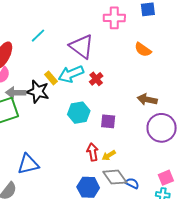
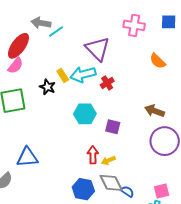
black star: (38, 92) -> (47, 87), size x0.7
gray arrow: (16, 93) -> (41, 23), moved

